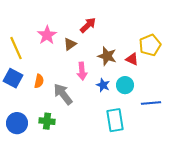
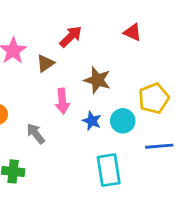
yellow pentagon: (150, 45) -> (154, 98), moved
red triangle: (132, 59) -> (133, 32), moved
gray arrow: (63, 94) -> (36, 133), size x0.7

